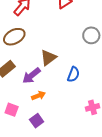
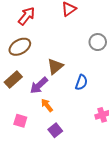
orange arrow: (38, 96) -> (47, 105), turned -104
purple square: (37, 121) -> (55, 130), moved

